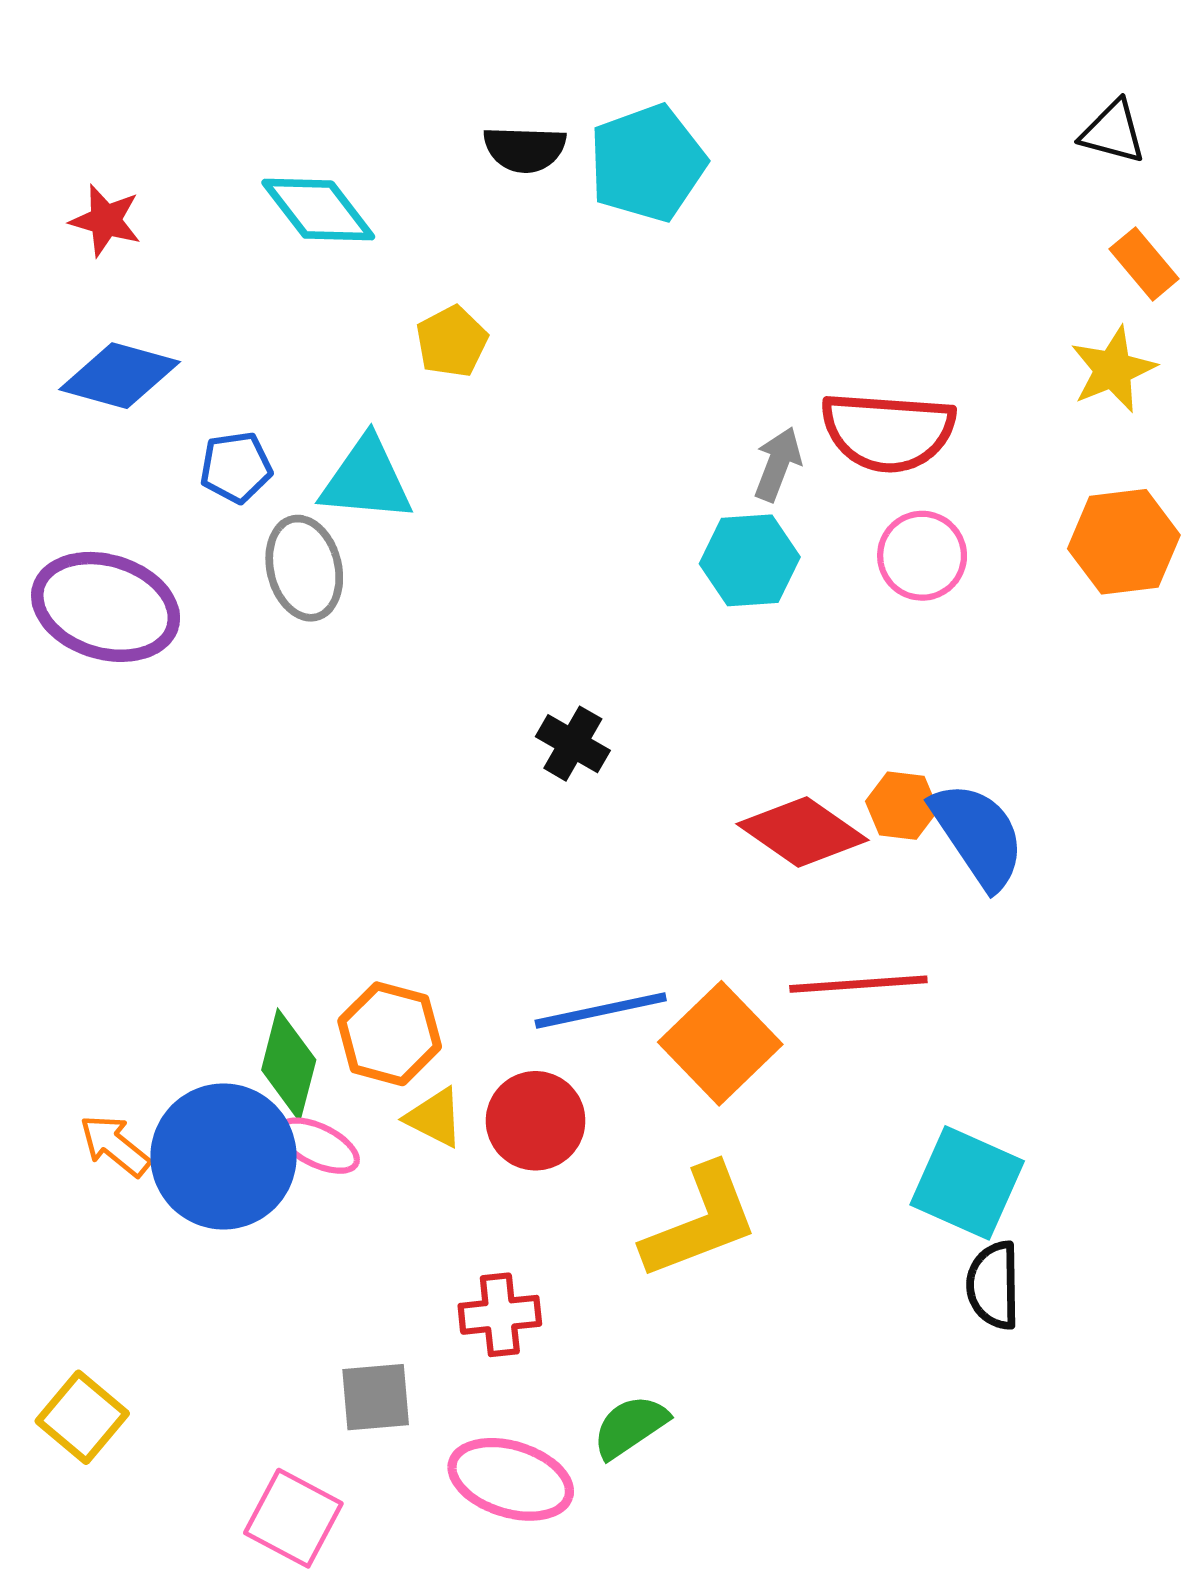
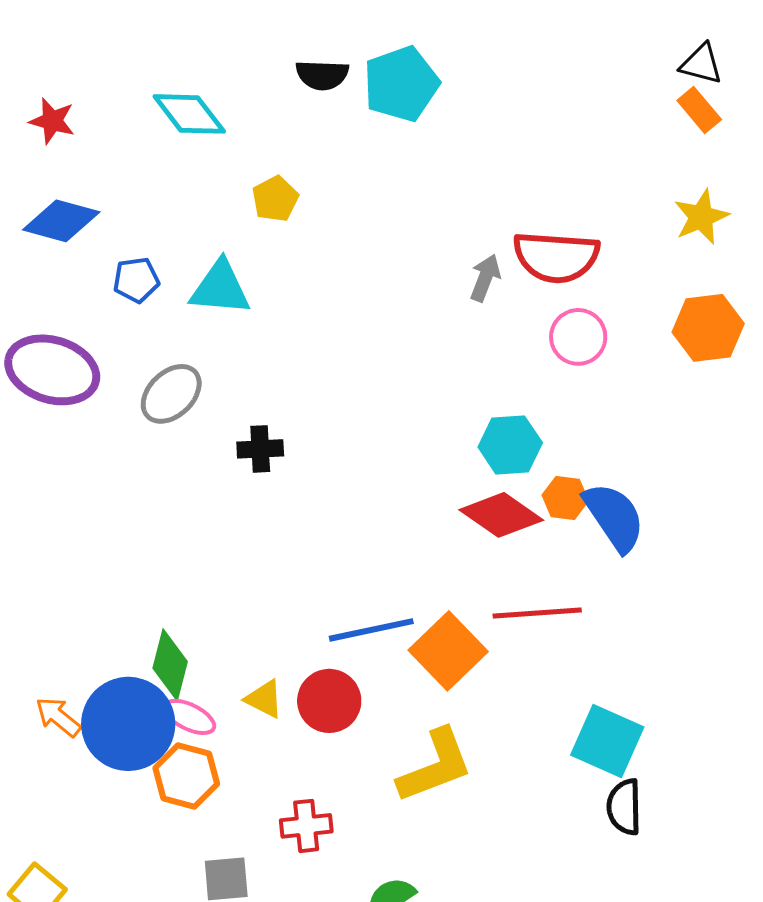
orange rectangle: (1144, 264) -> (699, 110), moved
cyan hexagon: (750, 560) -> (510, 445), moved
gray ellipse: (304, 568) -> (171, 394), moved, turned 60
black cross: (573, 744) -> (260, 449), moved, turned -33
orange hexagon: (390, 1034) -> (186, 776), moved

